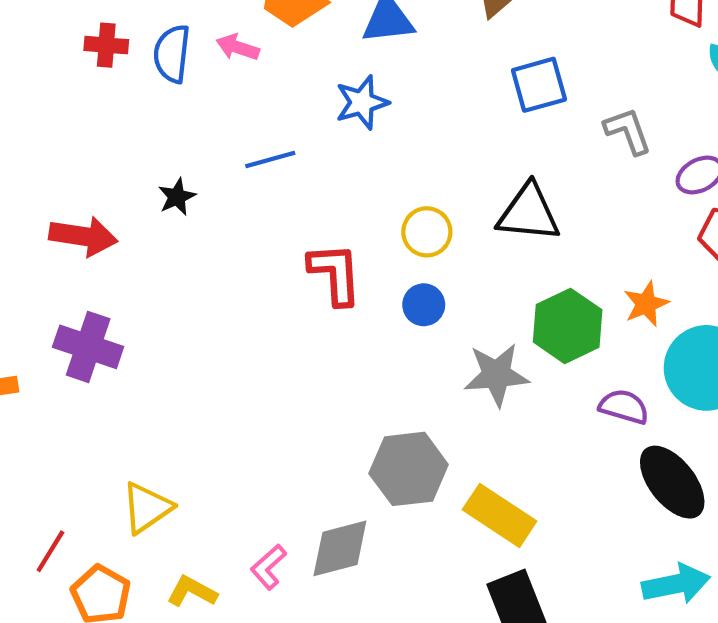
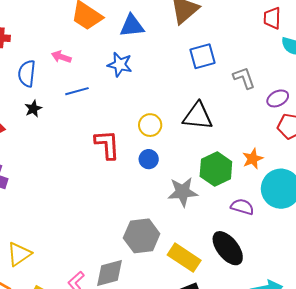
pink arrow: (238, 47) -> (61, 57), moved
blue semicircle: (172, 54) -> (27, 73), moved
blue star: (362, 102) -> (120, 65), turned 30
black ellipse: (672, 482) -> (228, 248), moved

